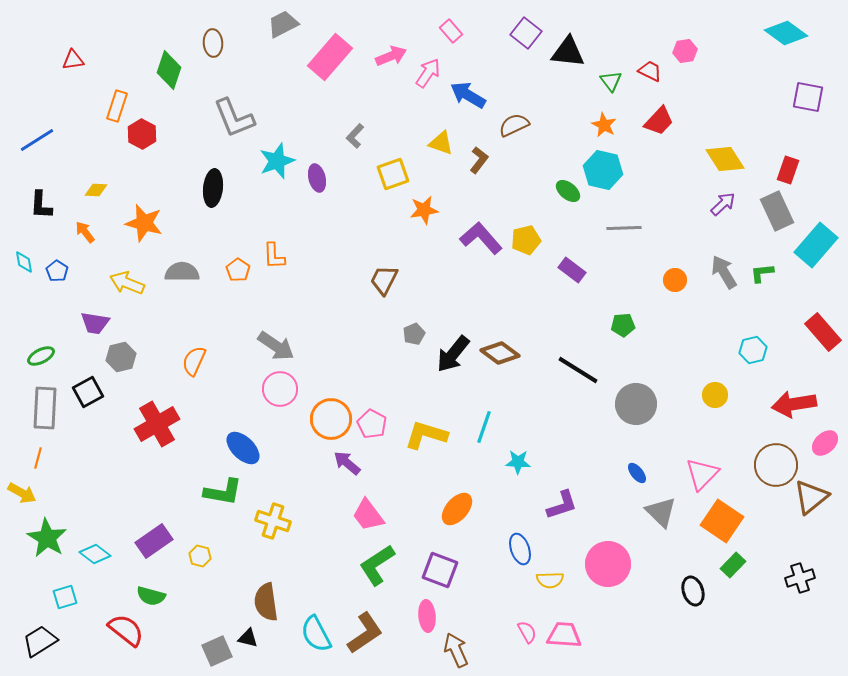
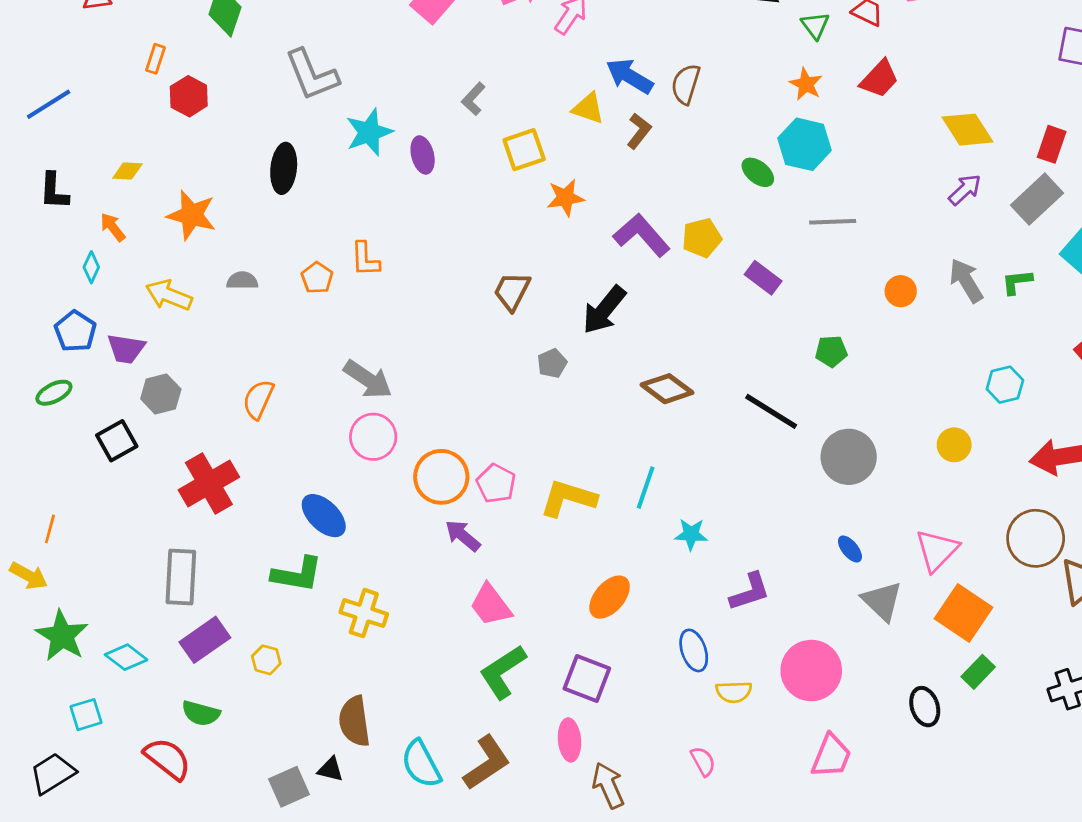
blue arrow: (468, 95) -> (630, 76), moved
orange rectangle: (117, 106) -> (155, 59), size x0.7
brown semicircle: (514, 125) -> (686, 84), turned -48
gray rectangle: (777, 211) -> (1037, 199), turned 72
cyan diamond: (24, 262) -> (91, 267), moved, turned 35
blue pentagon: (57, 271) -> (75, 331), moved, size x1.4
gray semicircle: (182, 272) -> (242, 281), size x0.7
black arrow: (453, 354) -> (604, 310), moved
gray rectangle: (45, 408) -> (181, 577), moved
pink trapezoid: (564, 635) -> (831, 756), moved, turned 108

